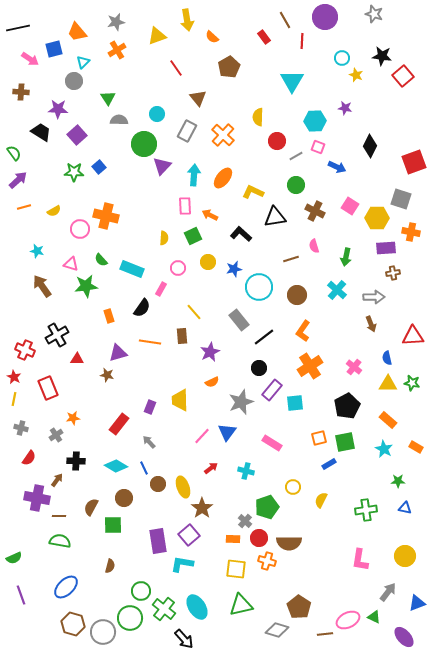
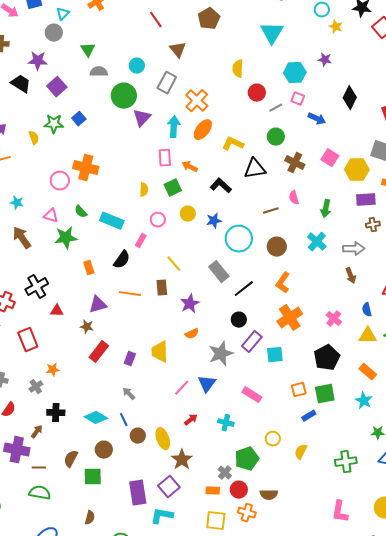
orange cross: (223, 135) -> (197, 101), moved
yellow semicircle: (54, 211) -> (34, 138), moved, turned -80
red rectangle: (119, 424) -> (99, 352), moved
brown semicircle: (289, 543) -> (269, 495), size x0.7

